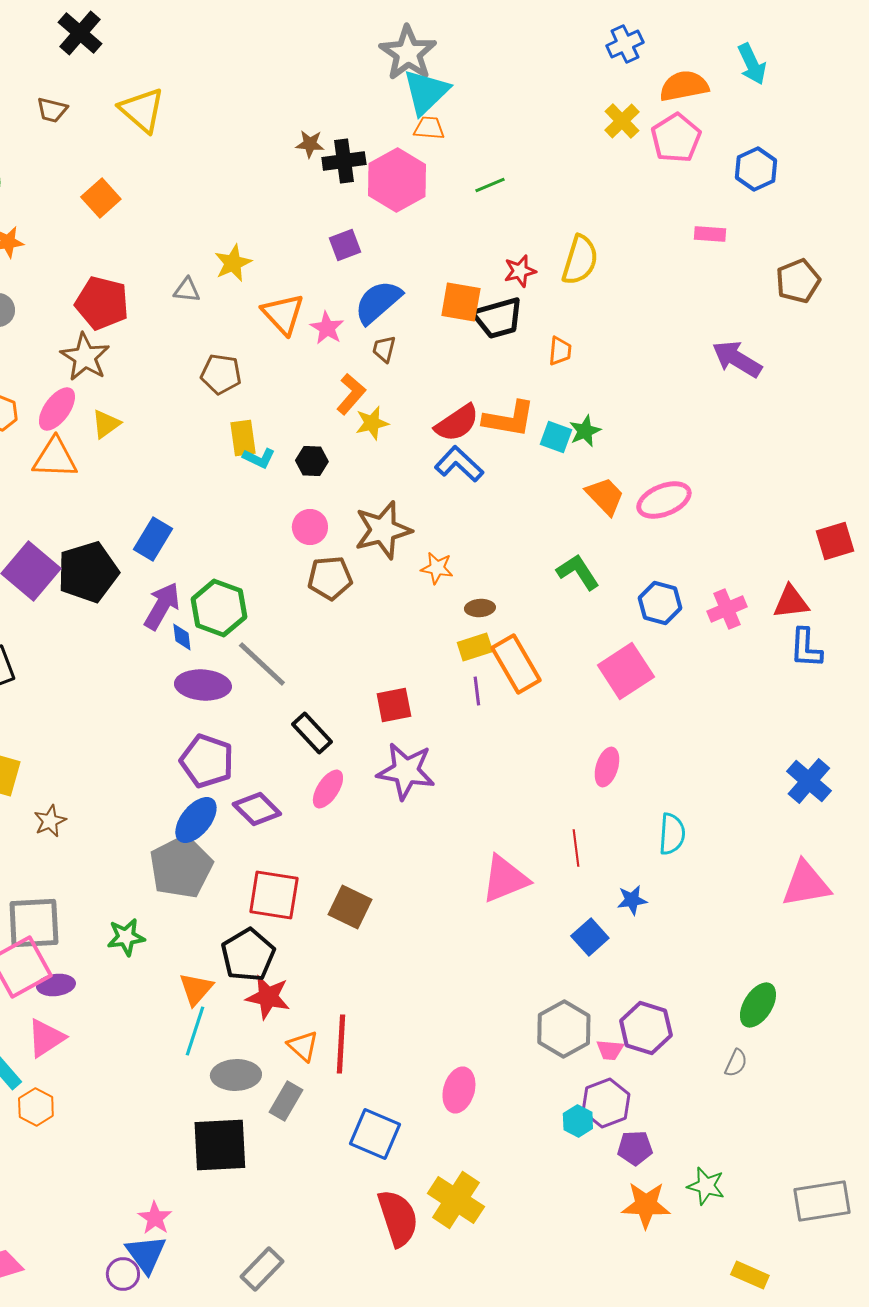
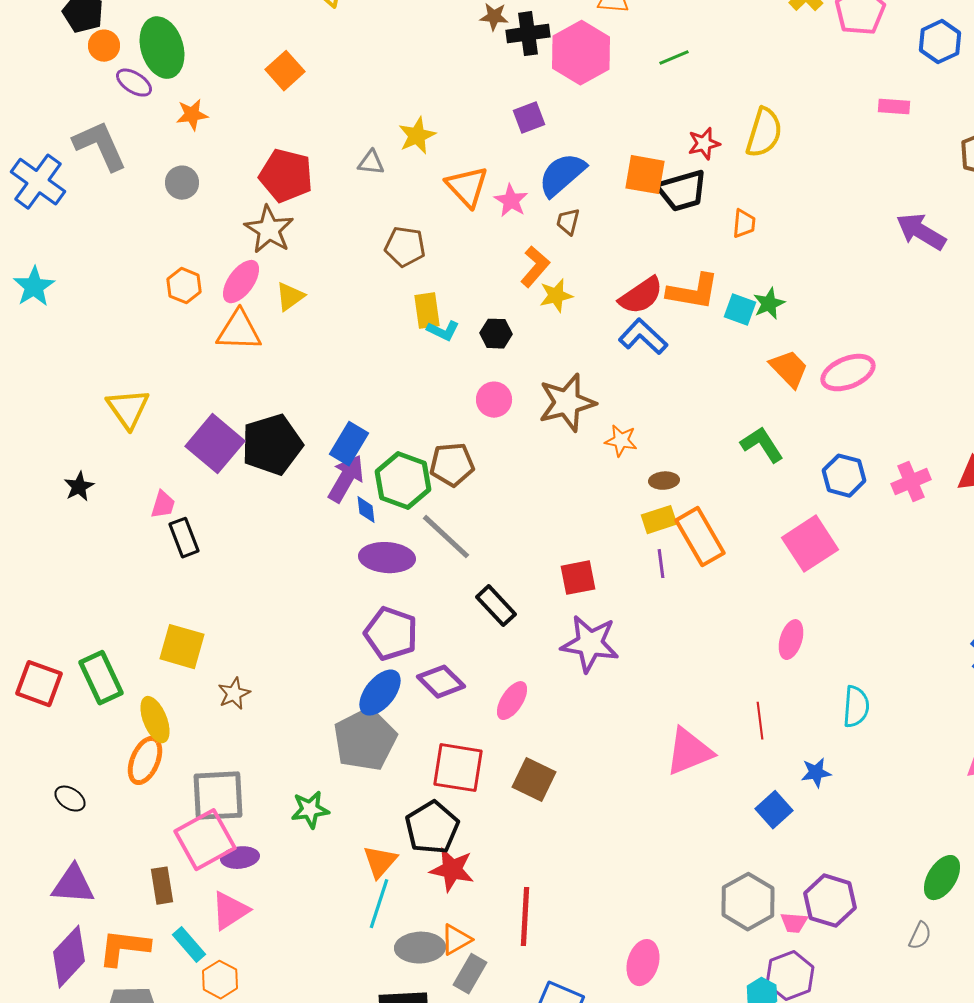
blue rectangle: (153, 539) -> (349, 444), moved
brown pentagon: (330, 578) -> (452, 465), moved
pink ellipse: (328, 789) -> (512, 701), moved
orange triangle: (303, 1046) -> (456, 940), moved, turned 48

